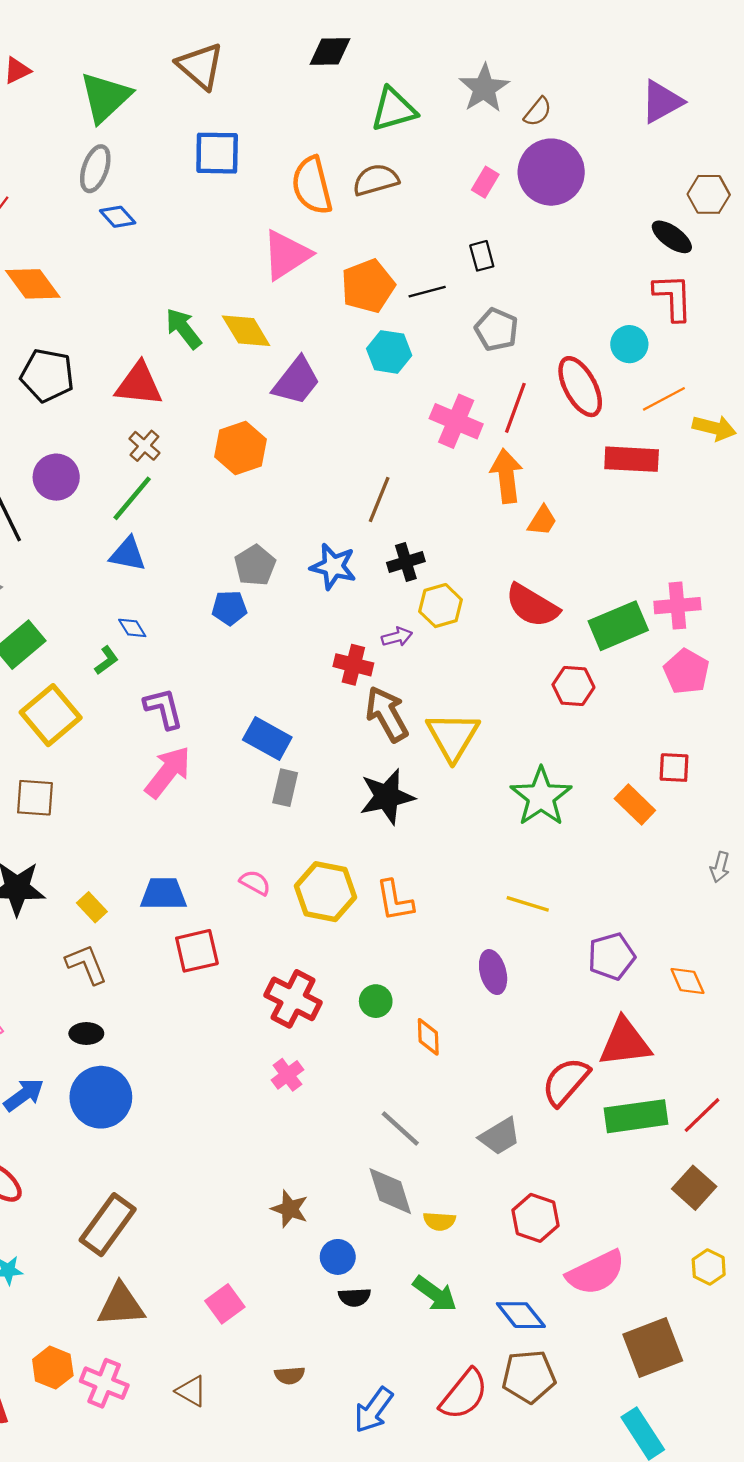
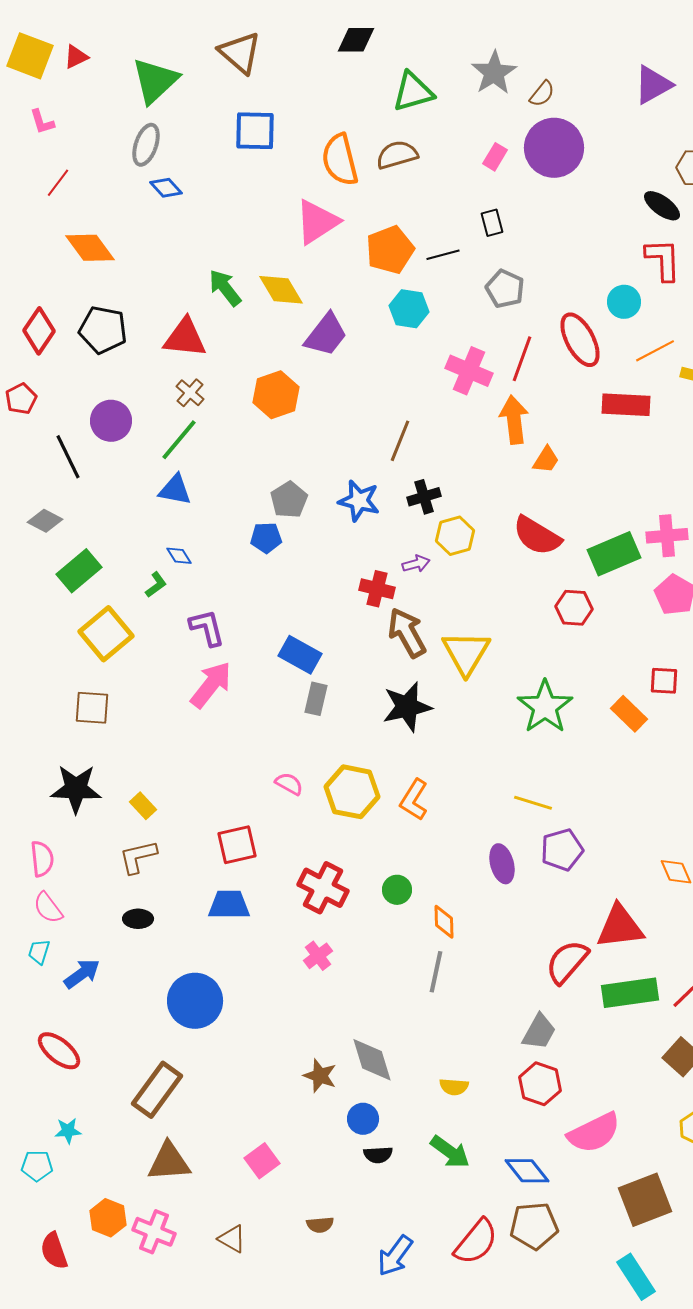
blue trapezoid: (163, 894) -> (229, 905), moved
orange L-shape: (395, 901) -> (414, 800), turned 42
purple pentagon: (611, 956) -> (562, 850), moved
brown L-shape: (86, 964) -> (138, 857), turned -81
blue circle: (101, 1097) -> (195, 1001), moved
gray line: (400, 1128) -> (436, 972), moved, turned 60
gray trapezoid: (500, 1136) -> (539, 1032), moved, turned -30
gray diamond: (390, 1191) -> (372, 1060), moved

